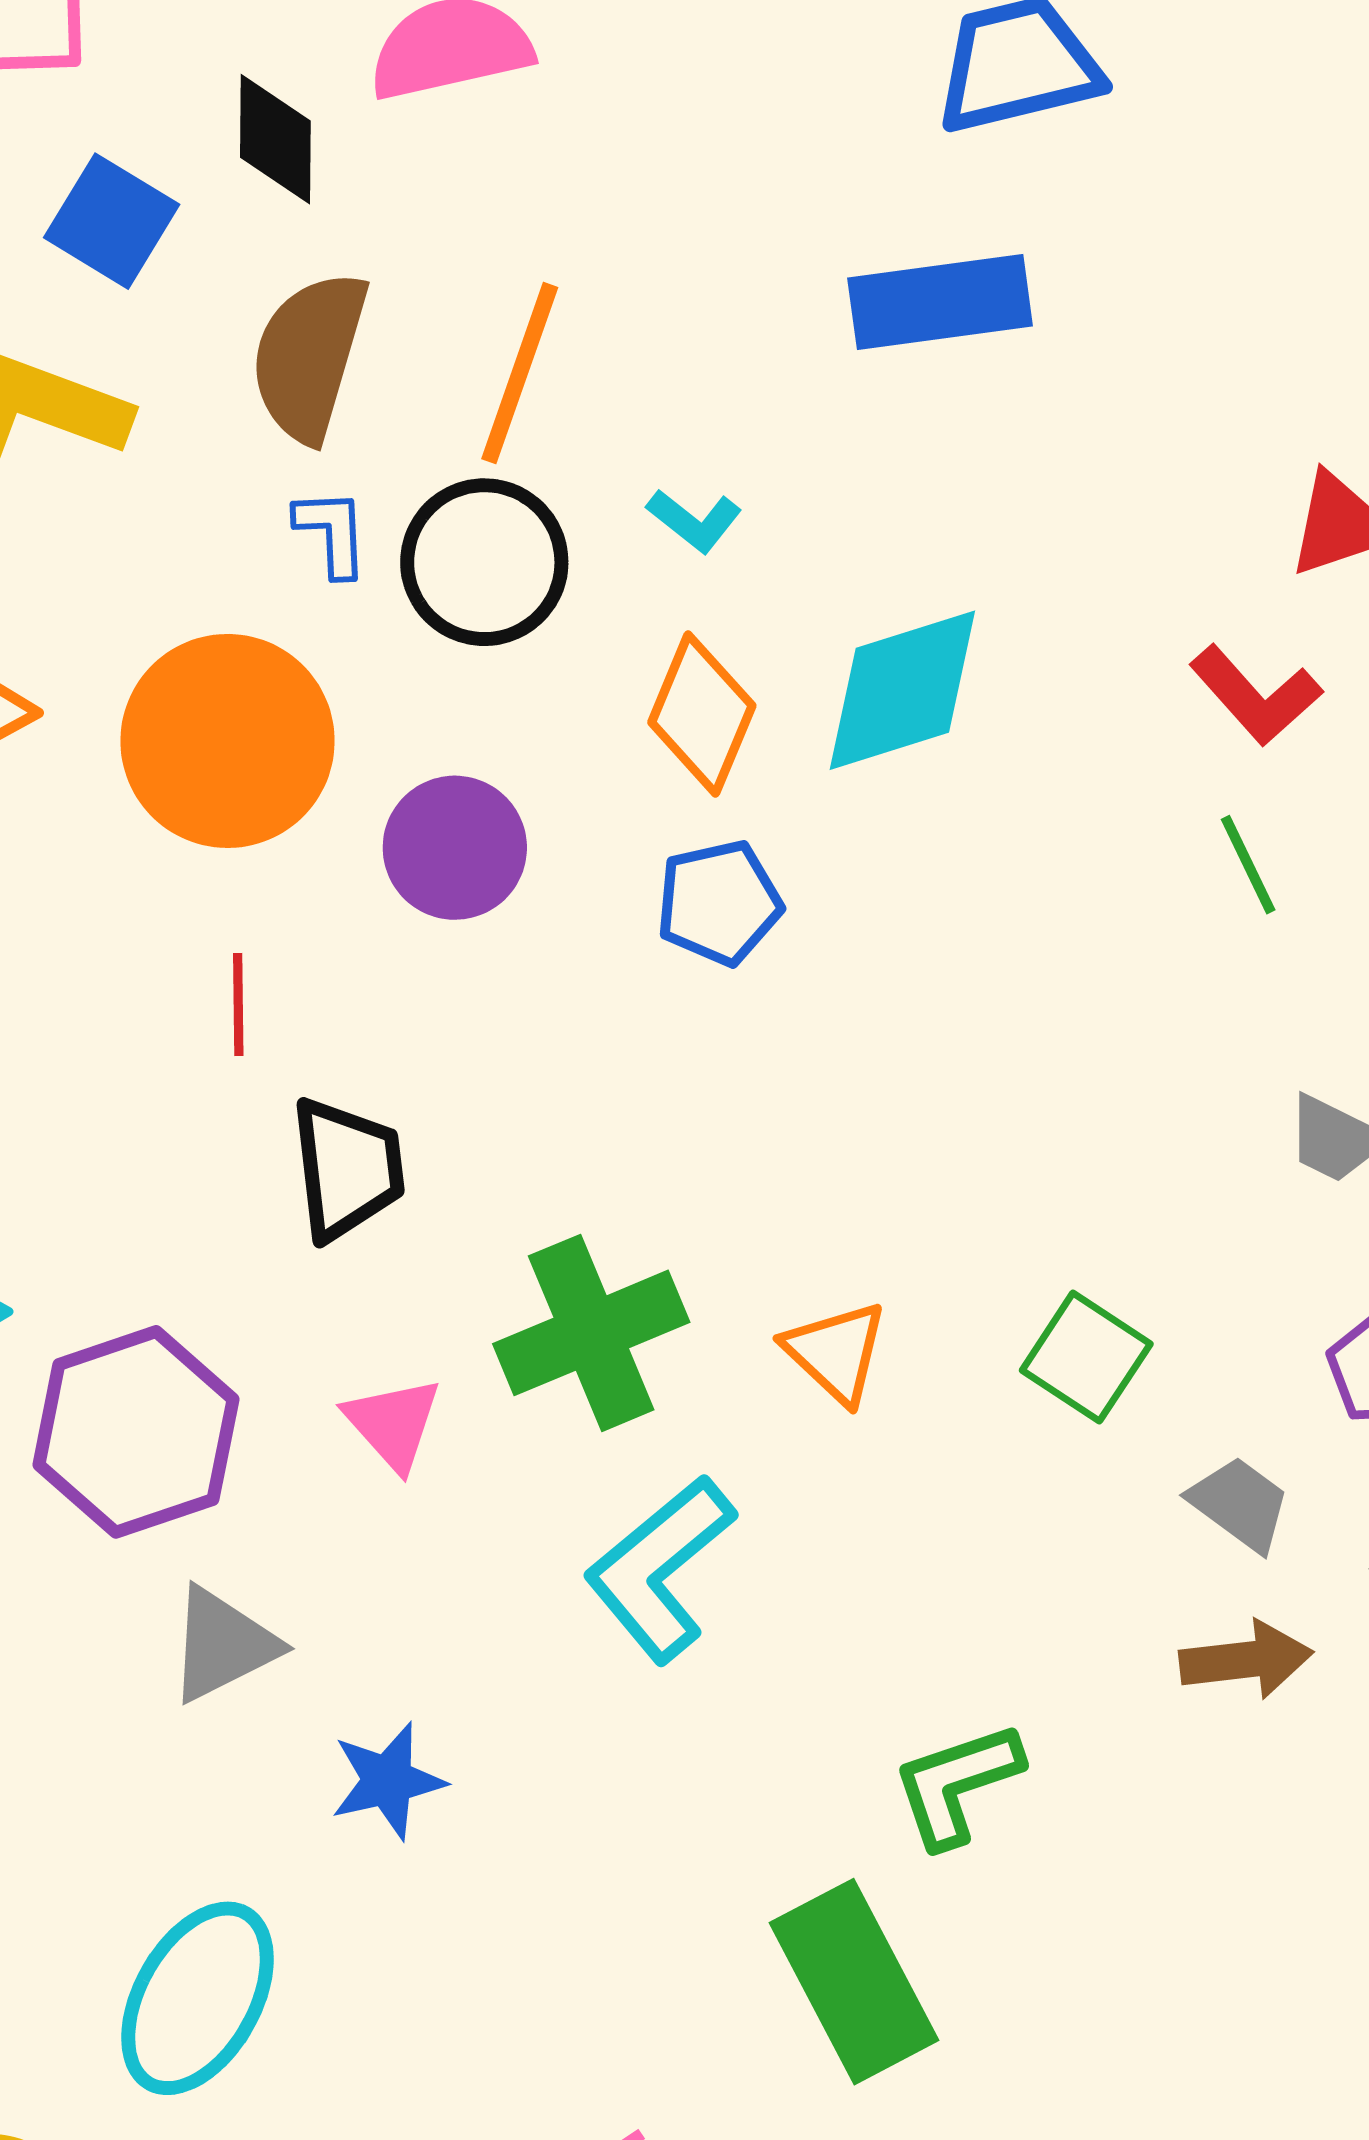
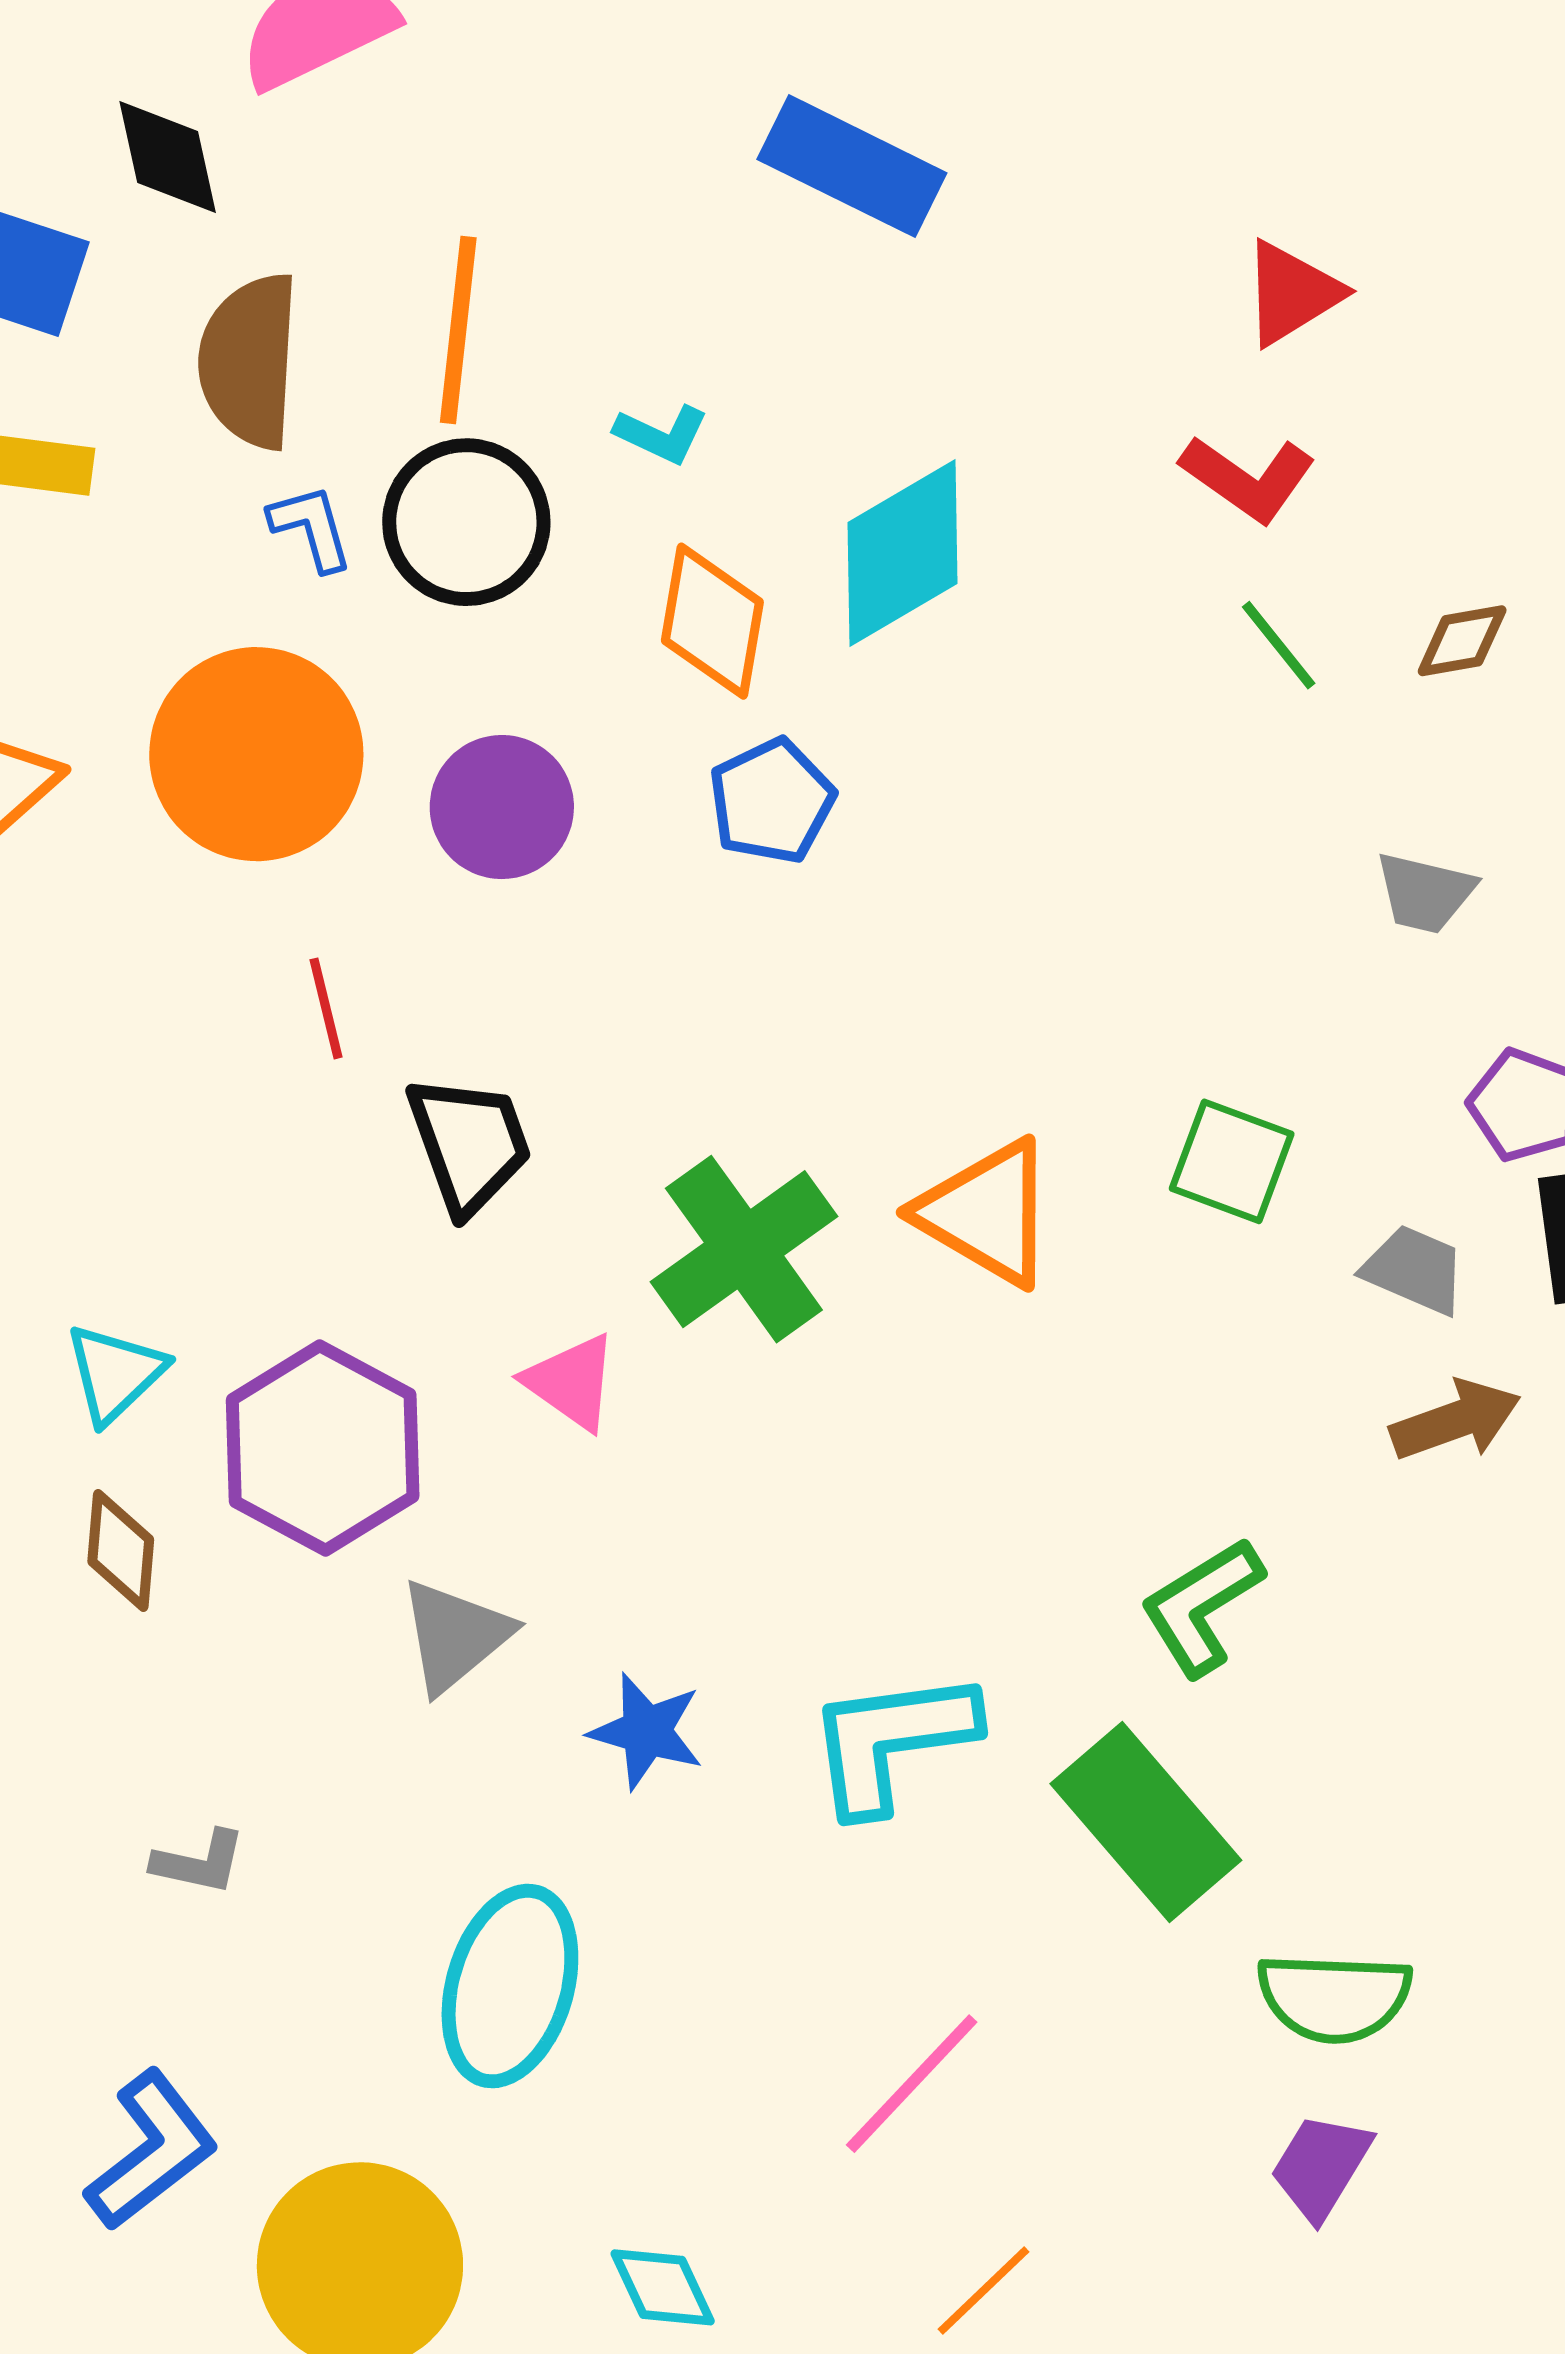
blue rectangle: (940, 302) -> (852, 166), turned 47
orange triangle: (836, 1352) -> (987, 1213), size x1.4
cyan L-shape: (660, 1569) -> (892, 1741), moved, turned 45
blue star: (388, 1781) -> (646, 1731), turned -30

